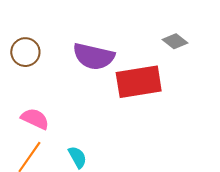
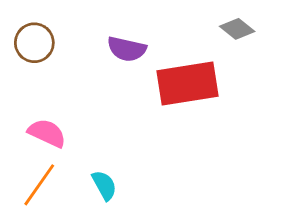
purple semicircle: (94, 56) -> (127, 49), size x0.7

